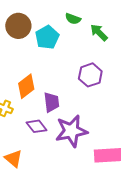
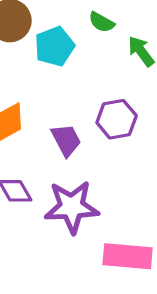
purple trapezoid: (52, 102) -> (66, 140), moved, turned -30

